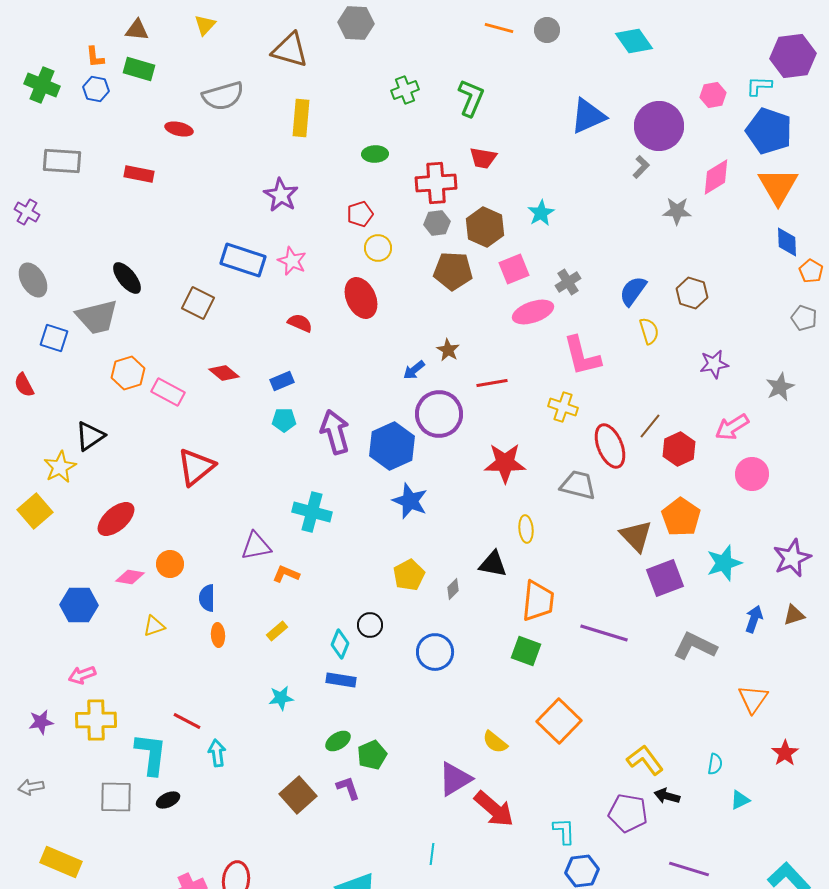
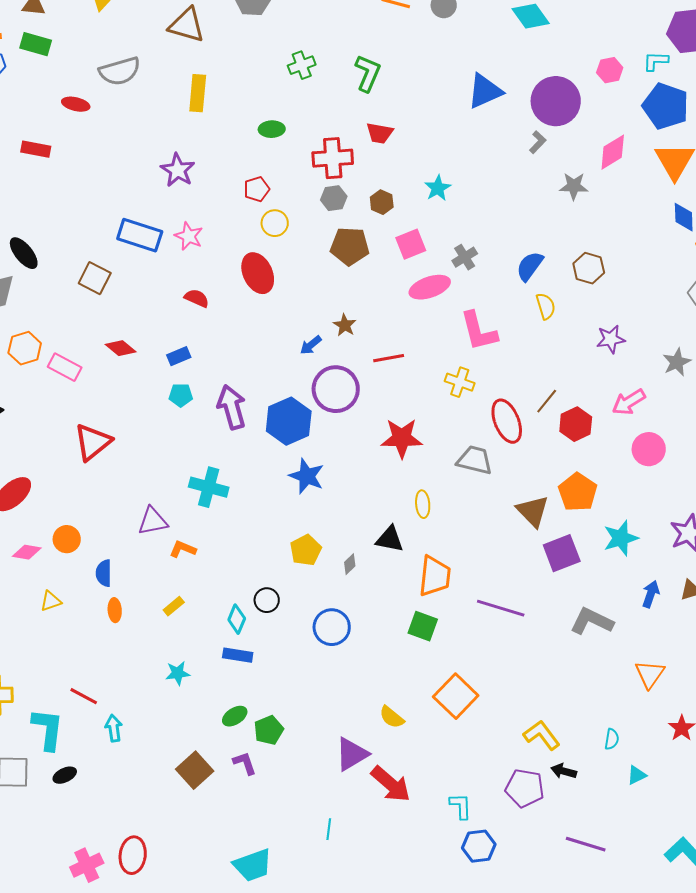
brown hexagon: (485, 227) -> (382, 202), size x0.6

